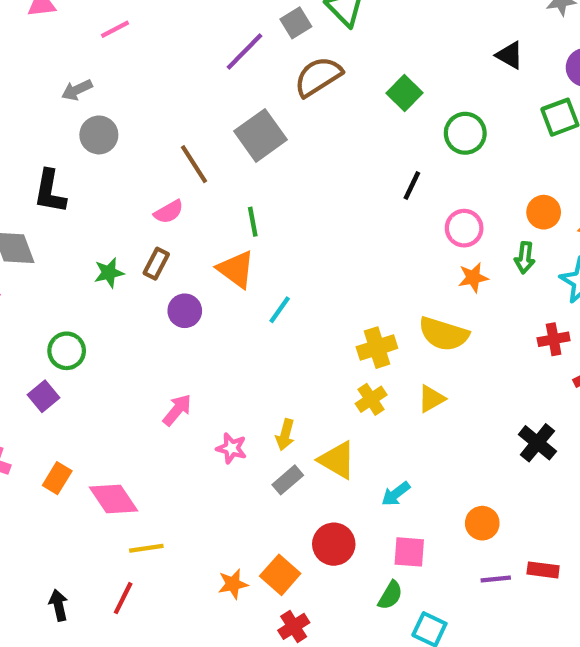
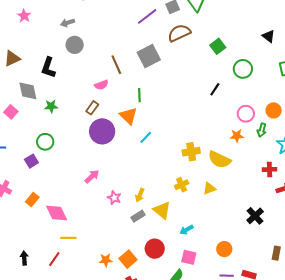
pink circle: (464, 228) -> (246, 114), moved
green star: (109, 273) -> (51, 106), moved
purple circle: (185, 311) -> (102, 131), size x1.6
yellow cross: (377, 348) -> (191, 152), moved

